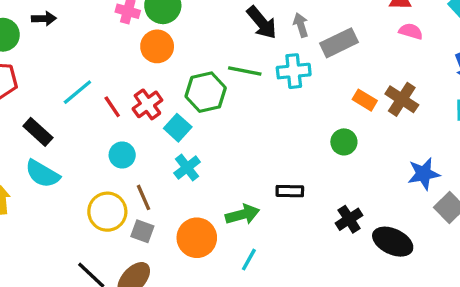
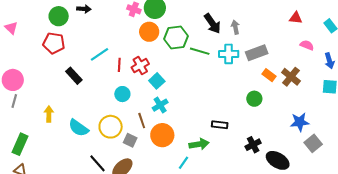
pink semicircle: (411, 31) -> (307, 45), moved
gray rectangle: (339, 43) -> (257, 53), moved
green hexagon: (206, 92) -> (176, 37), moved
red line: (112, 107) -> (119, 65), turned 32
cyan semicircle: (42, 174) -> (78, 128), moved
brown line: (144, 197) -> (142, 121), moved
green arrow: (242, 214) -> (199, 144), moved
orange circle: (197, 238) -> (162, 135), moved
cyan line: (249, 260) -> (184, 163), moved

